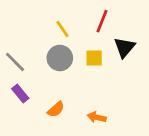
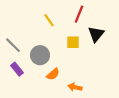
gray circle: (60, 58) -> (40, 55), moved
orange semicircle: (56, 109) -> (53, 74), moved

